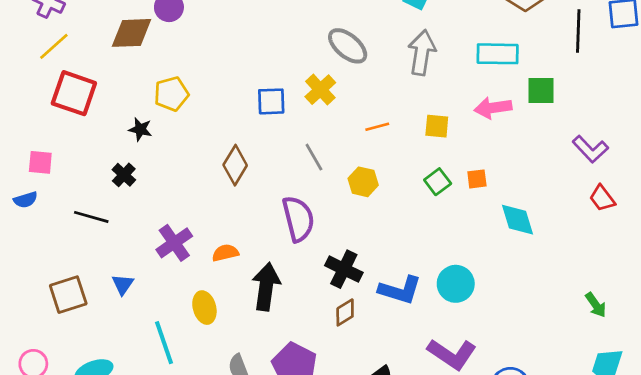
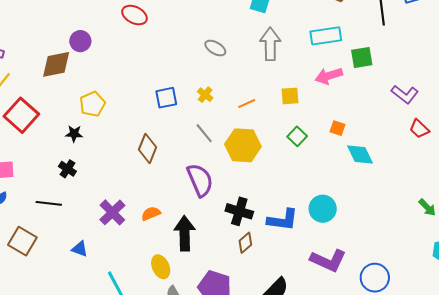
gray ellipse: (348, 46) -> (215, 48), size x0.7
yellow cross: (320, 90) -> (205, 95), moved, size x0.7
red square: (74, 93) -> (21, 115), turned 32
orange square: (477, 179) -> (338, 128), moved, turned 35
yellow hexagon: (363, 182) -> (243, 145), size x1.6
blue triangle: (123, 284) -> (80, 249), turned -36
brown square: (68, 295) -> (22, 241), moved, turned -32
yellow ellipse: (204, 308) -> (161, 267), moved

